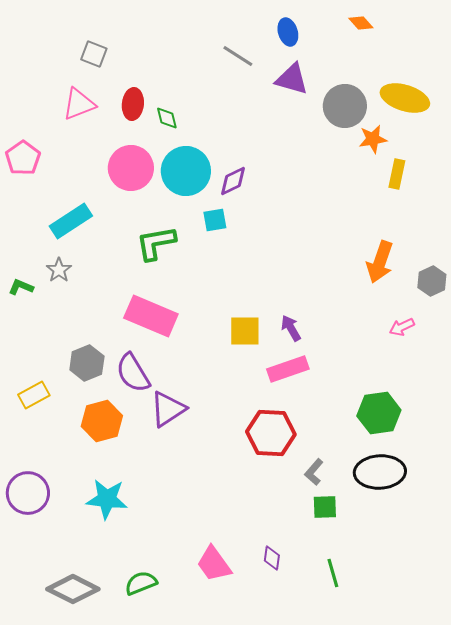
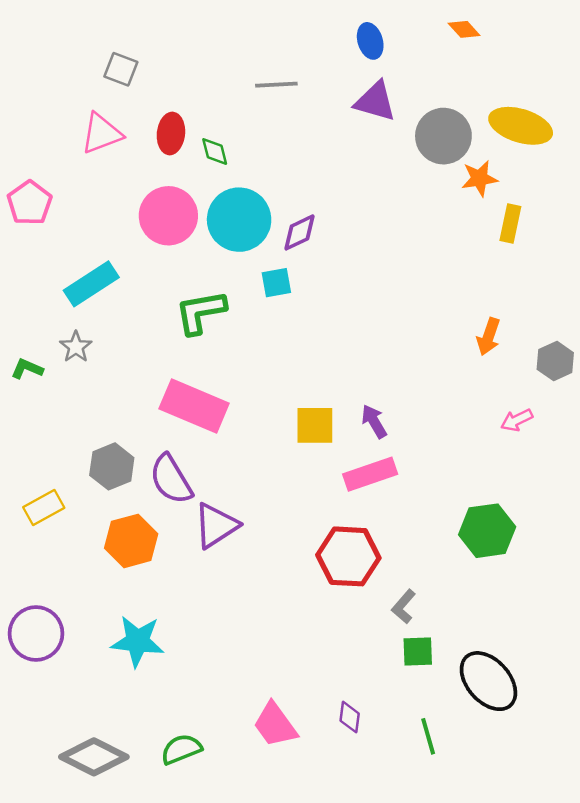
gray line: (238, 56) -> (276, 85), moved, turned -36
orange arrow: (380, 262) -> (488, 337), size x0.7
black ellipse: (380, 472) -> (488, 681), moved, turned 51

